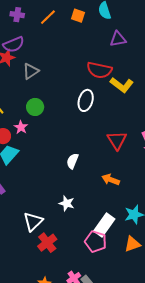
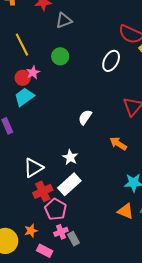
pink star: (21, 127) -> (33, 72), moved
white rectangle: (104, 225) -> (69, 184), moved
pink pentagon: (96, 242) -> (56, 209), moved
orange triangle: (132, 244) -> (126, 211), turned 30

